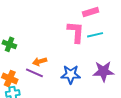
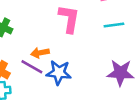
pink L-shape: (76, 32) -> (69, 19), moved
blue star: (71, 74) -> (59, 73), moved

